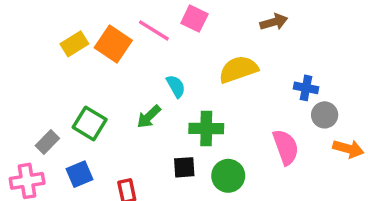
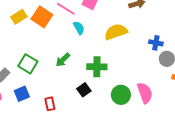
cyan semicircle: (176, 86) -> (79, 28), moved
pink semicircle: (286, 147) -> (145, 93), moved
black square: (184, 167) -> (84, 90), turned -32
green circle: (228, 176) -> (121, 95), moved

